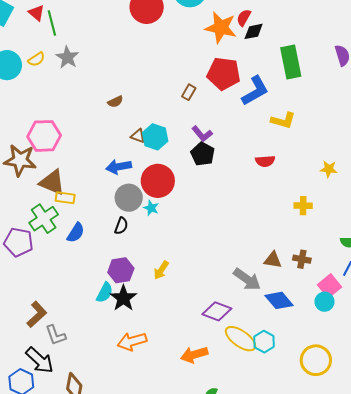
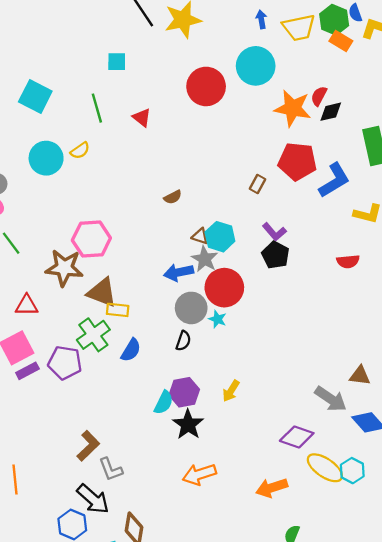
red triangle: (36, 13) -> (142, 118), moved
gray star: (67, 57) -> (205, 259), moved
cyan semicircle: (105, 293) -> (164, 402), moved

